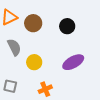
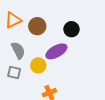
purple ellipse: (73, 62) -> (56, 51), moved
gray square: (10, 86) -> (14, 72), moved

